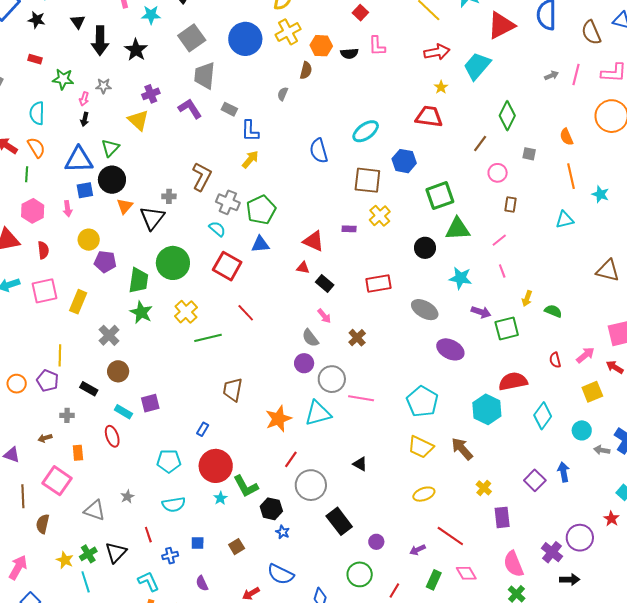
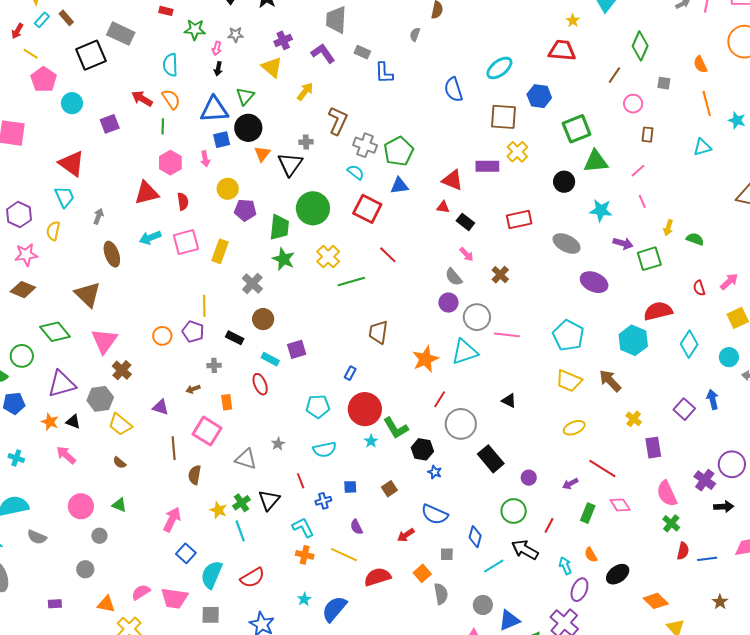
yellow arrow: (250, 159) -> (305, 91), moved
purple rectangle: (349, 229) -> (487, 166), size x1.6

